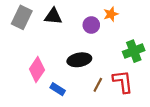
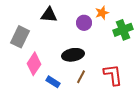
gray rectangle: (22, 17) -> (20, 37), moved
green cross: (134, 51) -> (123, 30), moved
brown line: (98, 85) -> (81, 77), moved

